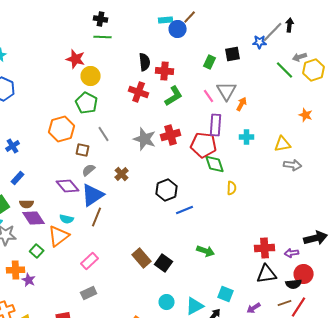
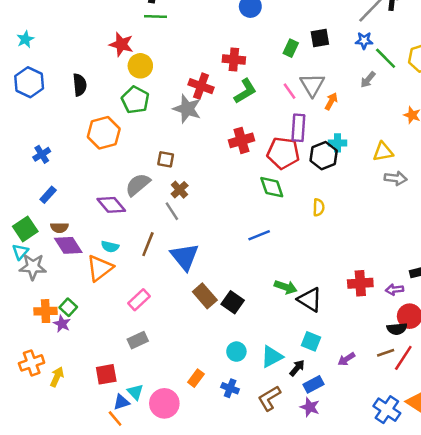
blue star: (260, 42) -> (364, 41), moved
gray arrow: (300, 57) -> (368, 80), moved, turned -32
black semicircle: (145, 62) -> (80, 85), moved
gray line: (104, 134) -> (172, 211), moved
gray star: (145, 139) -> (187, 109), moved
brown square: (83, 150) -> (166, 159), moved
green diamond: (215, 164) -> (272, 187), moved
gray semicircle: (89, 170) -> (138, 185), size x1.5
black hexagon: (167, 190) -> (324, 156), moved
blue triangle: (93, 195) -> (185, 257), moved, turned -35
green square: (37, 251) -> (68, 307), moved
black triangle: (267, 274) -> (310, 300), moved, turned 40

